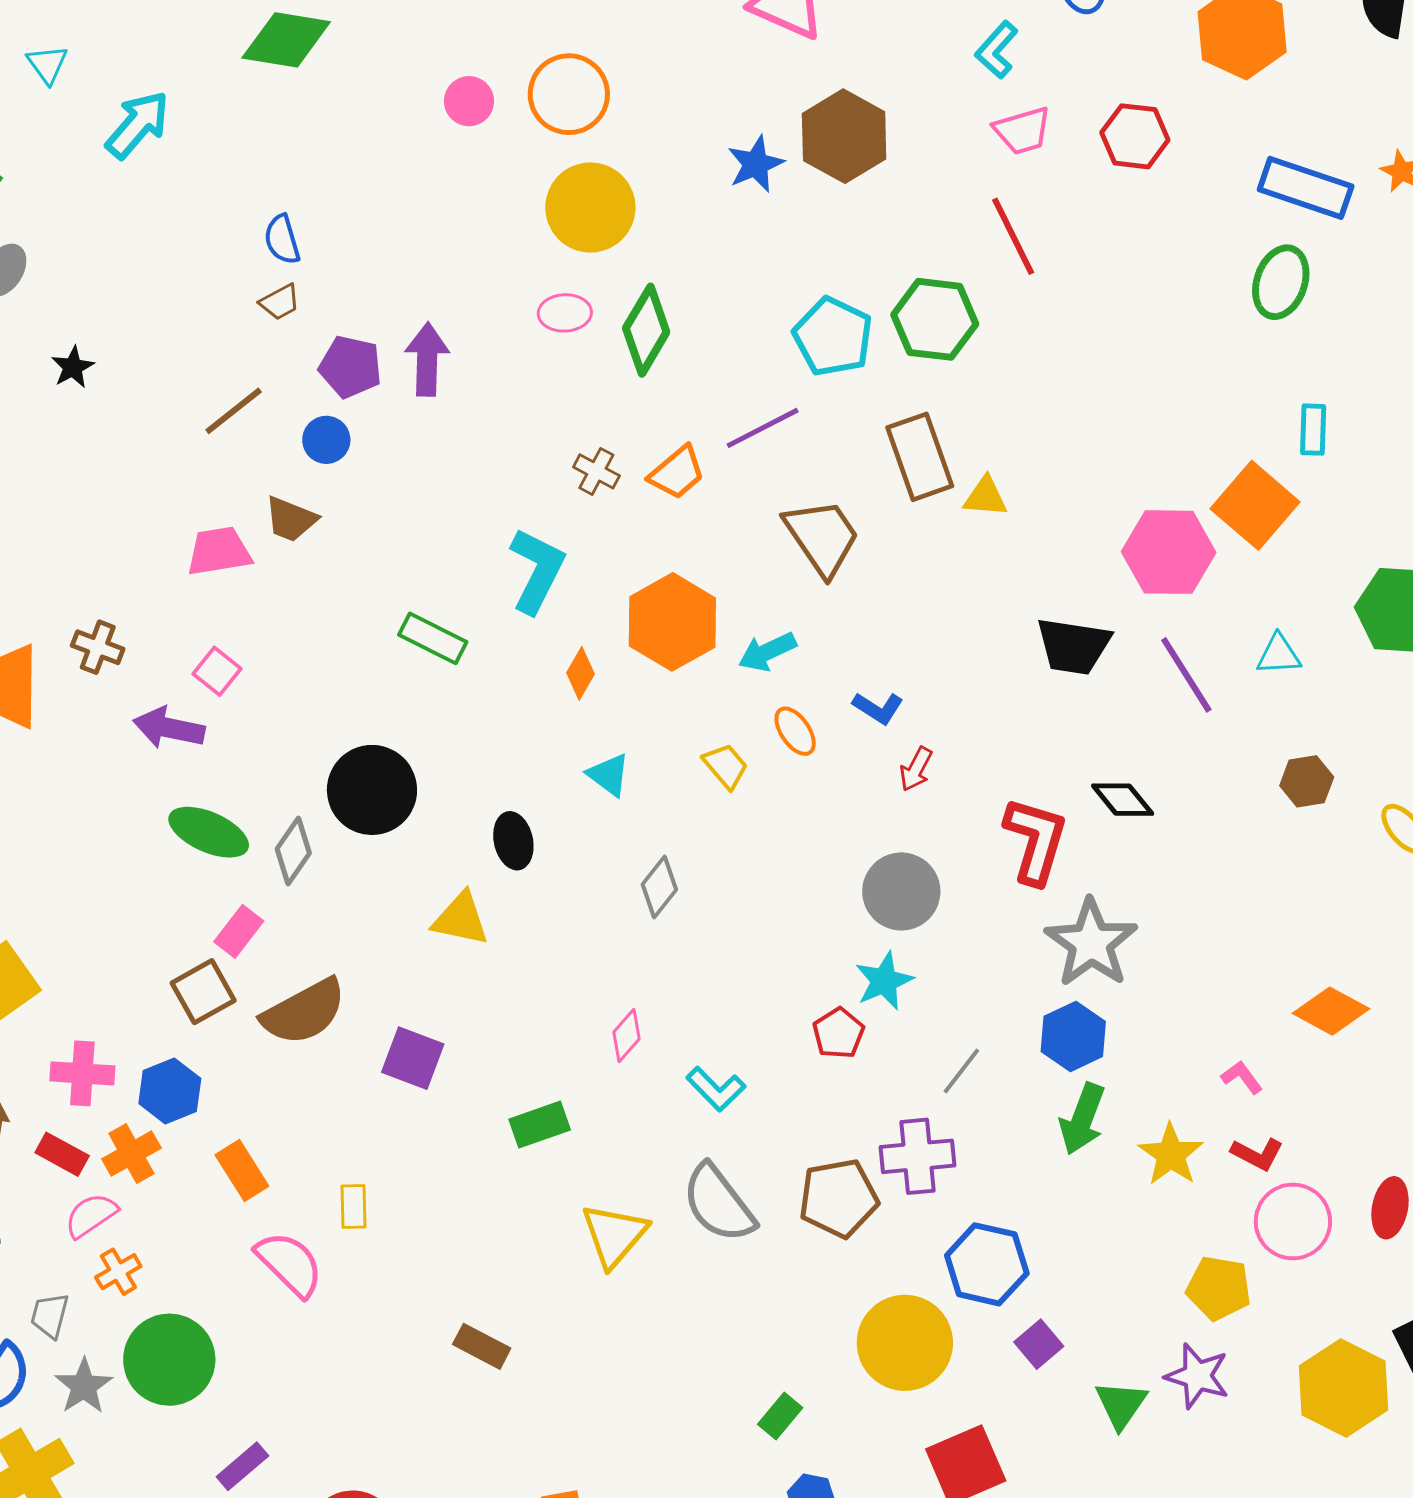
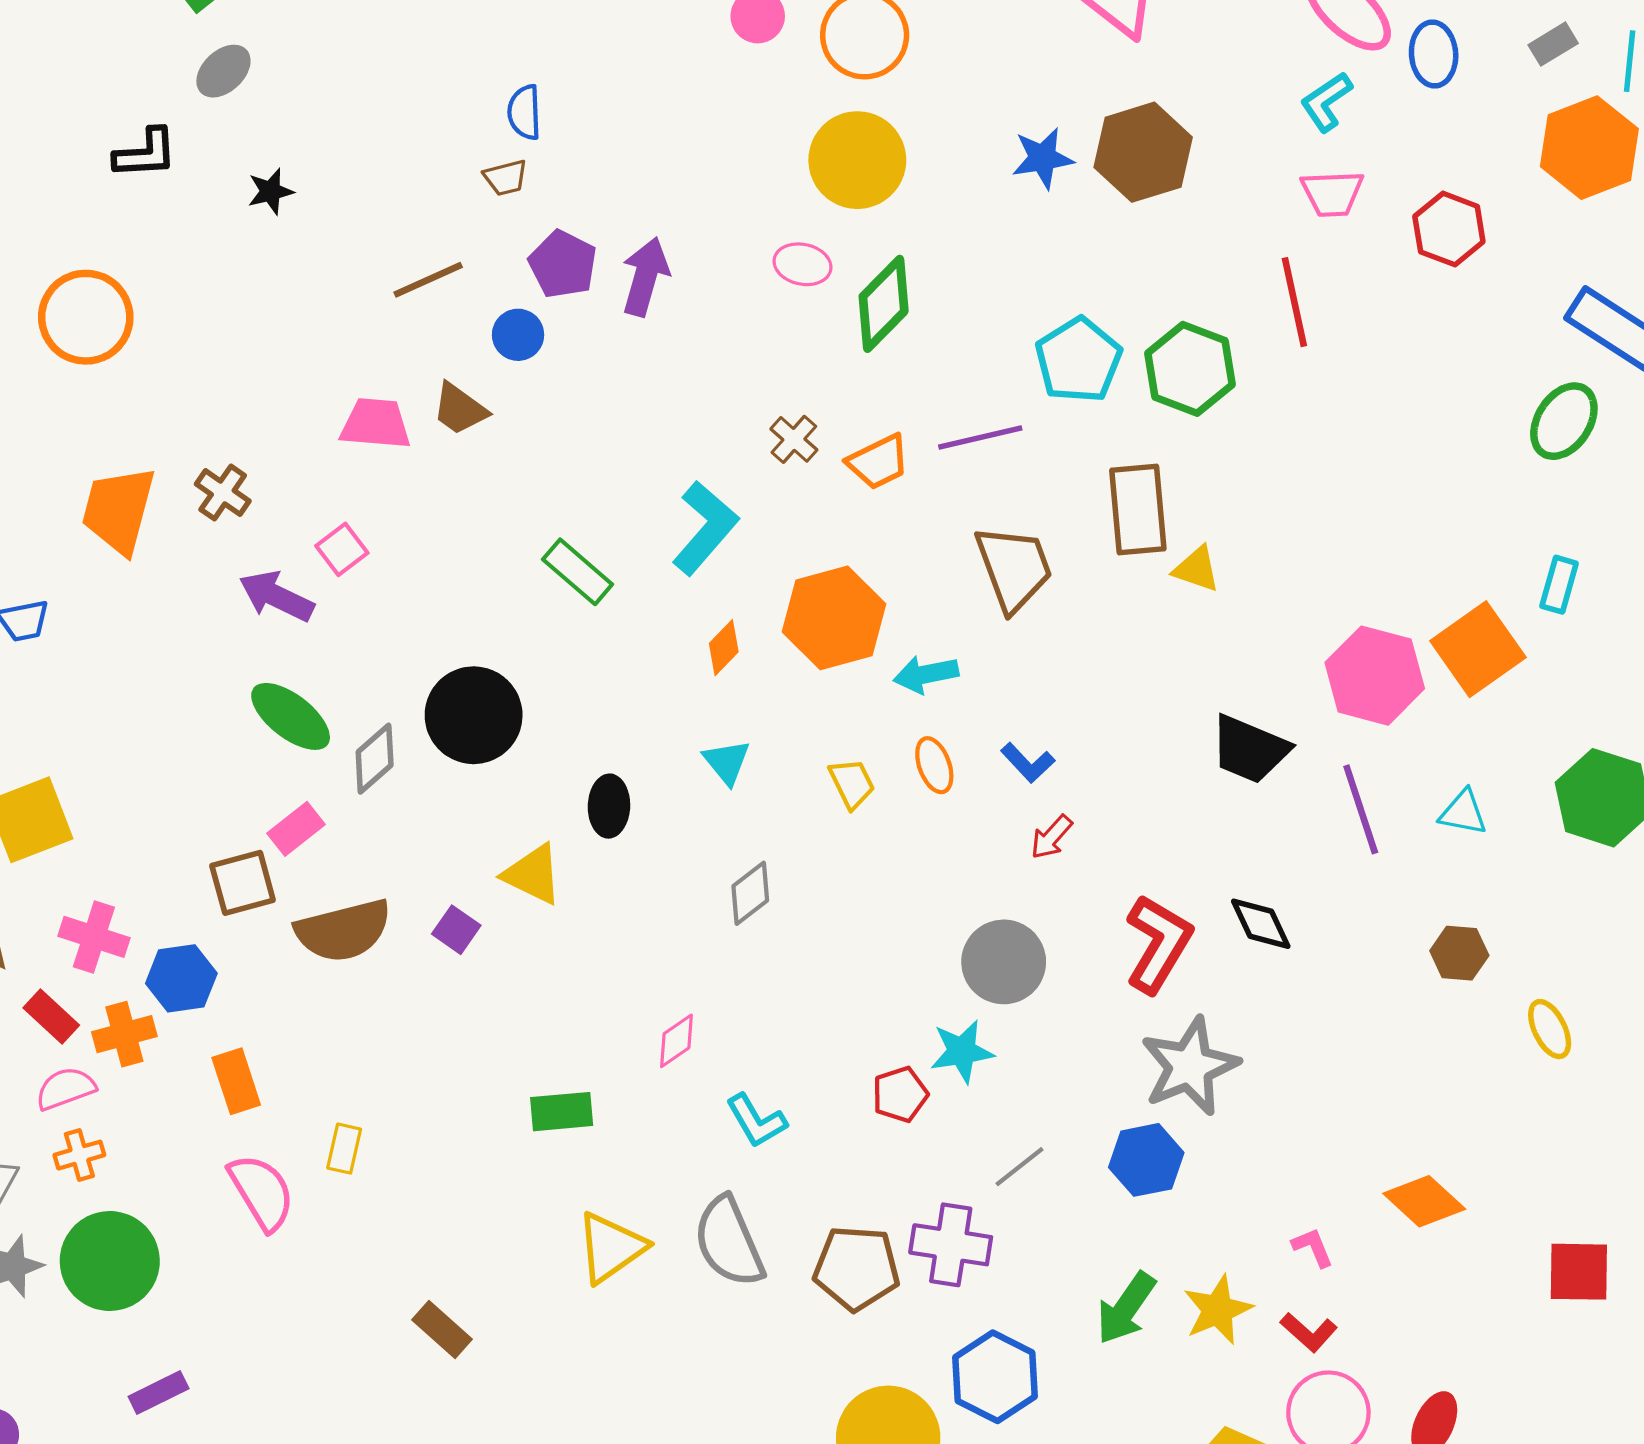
purple square: (413, 1058) -> (456, 930), moved, size x0.7
green arrow: (1082, 1119) -> (1126, 1308), moved

